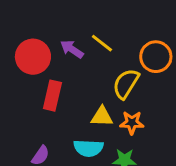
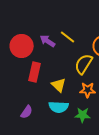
yellow triangle: (102, 117) -> (59, 85), moved, turned 42

